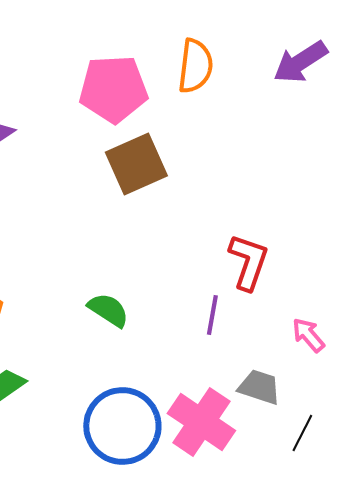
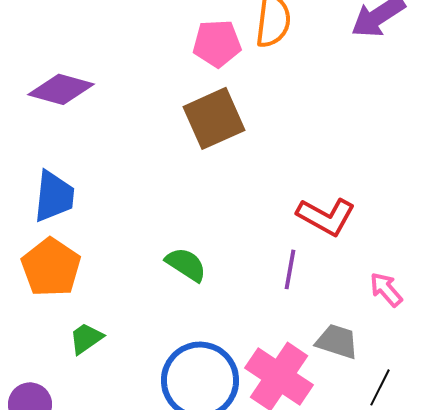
pink pentagon: (113, 89) -> (217, 43), moved, size x0.7
red L-shape: (248, 262) -> (326, 216), turned 100

